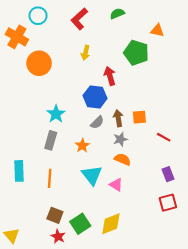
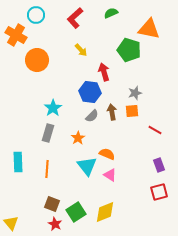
orange triangle: (157, 30) -> (149, 29), size x1.6
yellow arrow: (86, 53) -> (81, 50), turned -56
gray star: (120, 139) -> (135, 93), moved
orange semicircle: (123, 159) -> (107, 154), moved

